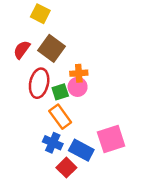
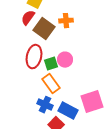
red semicircle: (22, 50) -> (28, 18), moved
orange cross: (79, 73) -> (66, 21), moved

